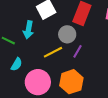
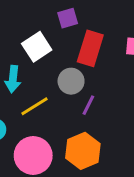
yellow line: (53, 52) -> (34, 106), moved

